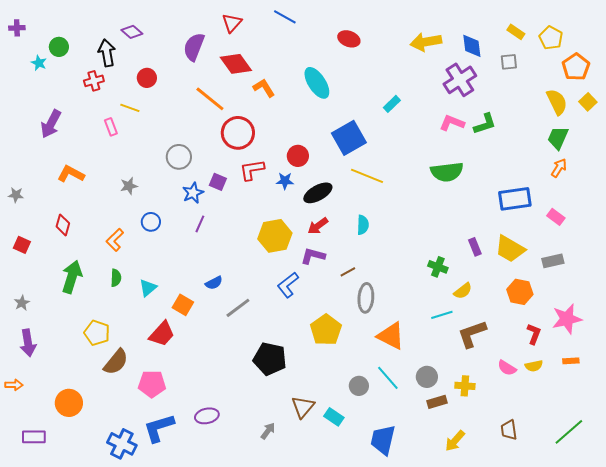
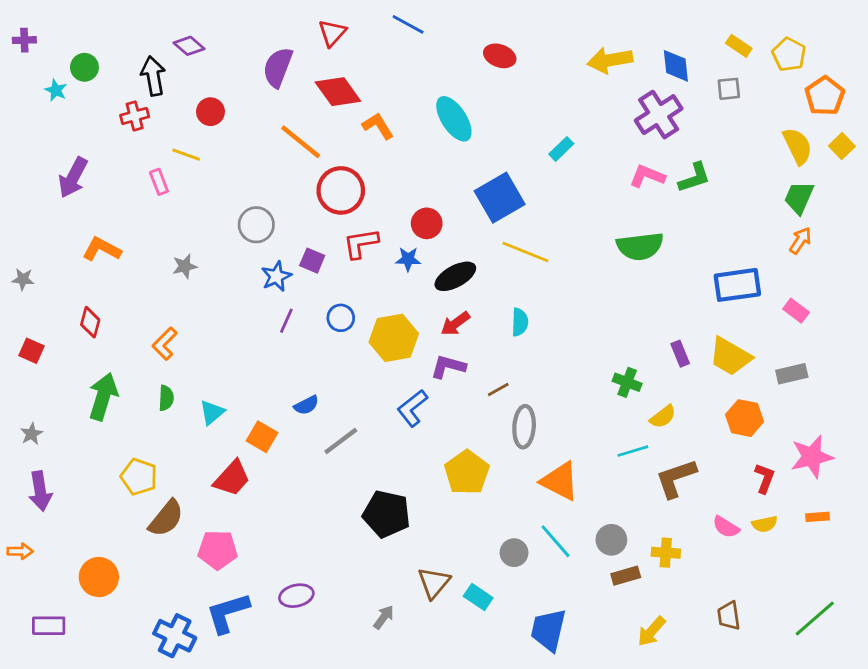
blue circle: (151, 222) -> (341, 318), moved

